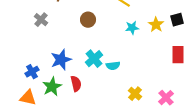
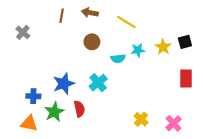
gray cross: (41, 20) -> (23, 32), moved
cyan semicircle: (113, 66) -> (118, 59), moved
blue cross: (32, 72) -> (33, 96), turned 32

